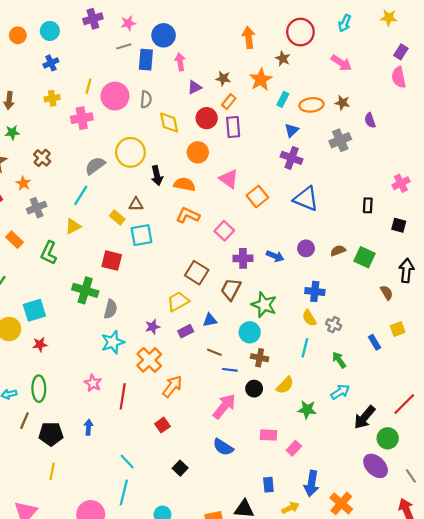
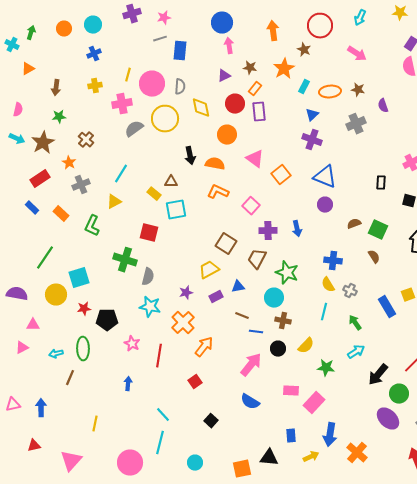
blue circle: (164, 35) -> (222, 23), moved
pink arrow: (180, 62) -> (229, 46), moved
yellow circle: (130, 152) -> (165, 119), moved
gray semicircle: (95, 166) -> (134, 129), moved
purple circle: (306, 248) -> (325, 205), moved
blue arrow: (275, 256) -> (297, 229), turned 56
brown semicircle: (387, 293) -> (374, 257), moved
cyan star: (113, 342) -> (150, 307), turned 30
blue rectangle: (374, 342) -> (387, 307), size x1.5
black pentagon: (51, 434) -> (107, 320), moved
pink rectangle: (294, 448) -> (314, 403), size x1.5

